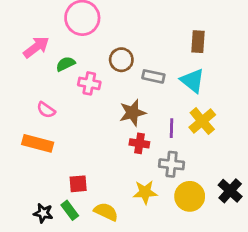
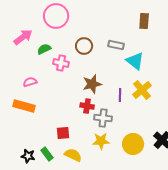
brown rectangle: (198, 42) -> (144, 21), moved
gray rectangle: (153, 76) -> (116, 45), moved
pink semicircle: (46, 110) -> (30, 82), turned 128
red cross: (139, 143) -> (87, 106), moved
gray cross: (172, 164) -> (103, 118), moved
red square: (78, 184) -> (63, 133), moved

